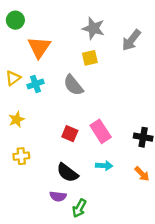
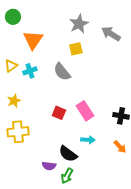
gray star: (93, 28) -> (79, 24), turned 30
gray arrow: (131, 40) -> (111, 34), turned 84
yellow cross: (21, 156) -> (18, 132), size x1.5
black semicircle: (67, 173) -> (68, 154), moved

